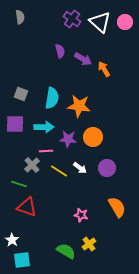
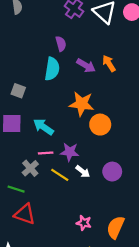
purple arrow: (83, 59) -> (86, 66), moved
cyan semicircle: (52, 98) -> (52, 69), moved
cyan arrow: (44, 127) -> (43, 127), turned -144
orange circle: (93, 137) -> (100, 125), moved
purple star: (68, 139) -> (70, 152), moved
orange semicircle: (117, 207) -> (115, 227), moved, turned -125

